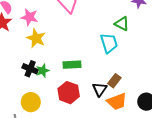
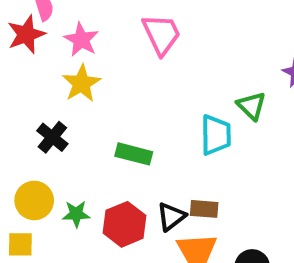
green star: (43, 71) -> (76, 214), moved
brown rectangle: (114, 81) -> (204, 209), turned 40
red hexagon: (69, 93) -> (125, 224), moved

